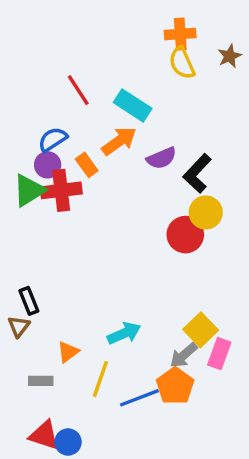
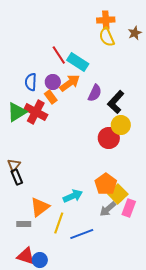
red line: (78, 90) -> (59, 55), moved
blue semicircle: (53, 139) -> (31, 82), turned -54
purple semicircle: (162, 158) -> (95, 93), turned -42
purple circle: (48, 165) -> (53, 82), moved
red cross: (61, 190) -> (36, 112), turned 35
brown triangle: (19, 326) -> (14, 165), moved
orange triangle: (68, 352) -> (40, 207), size x1.5
orange pentagon: (175, 386) -> (106, 184), moved

